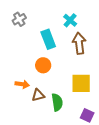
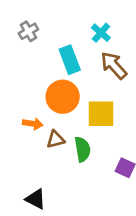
brown arrow: (79, 43) -> (114, 65), turned -35
orange circle: (43, 65) -> (63, 97), size x1.5
yellow square: (81, 83) -> (101, 114), moved

